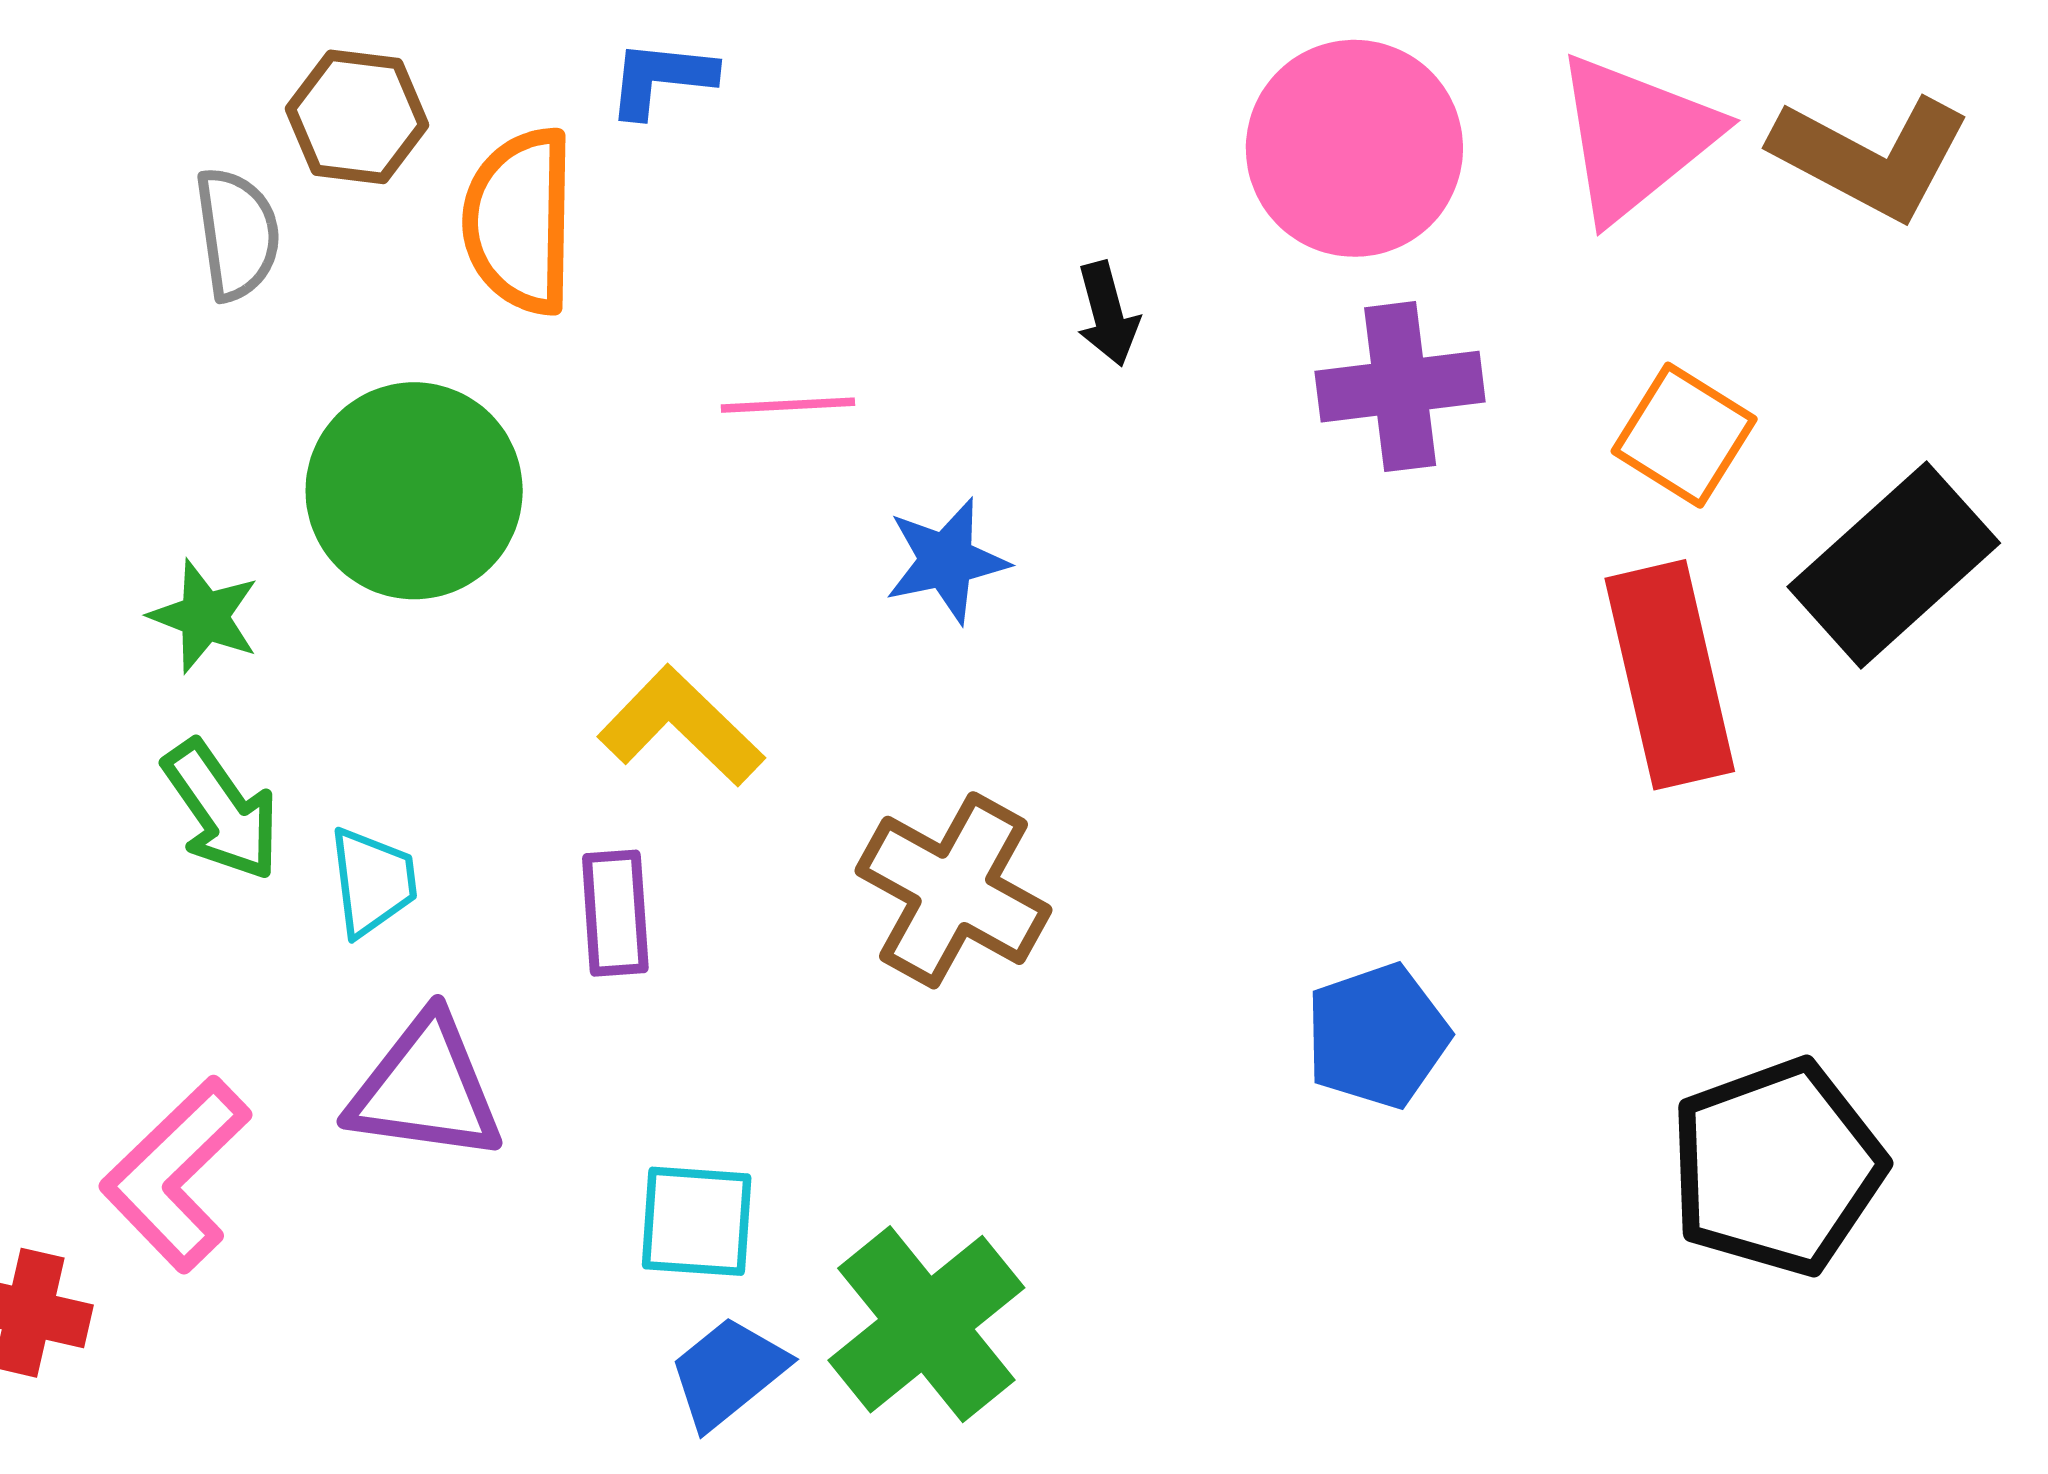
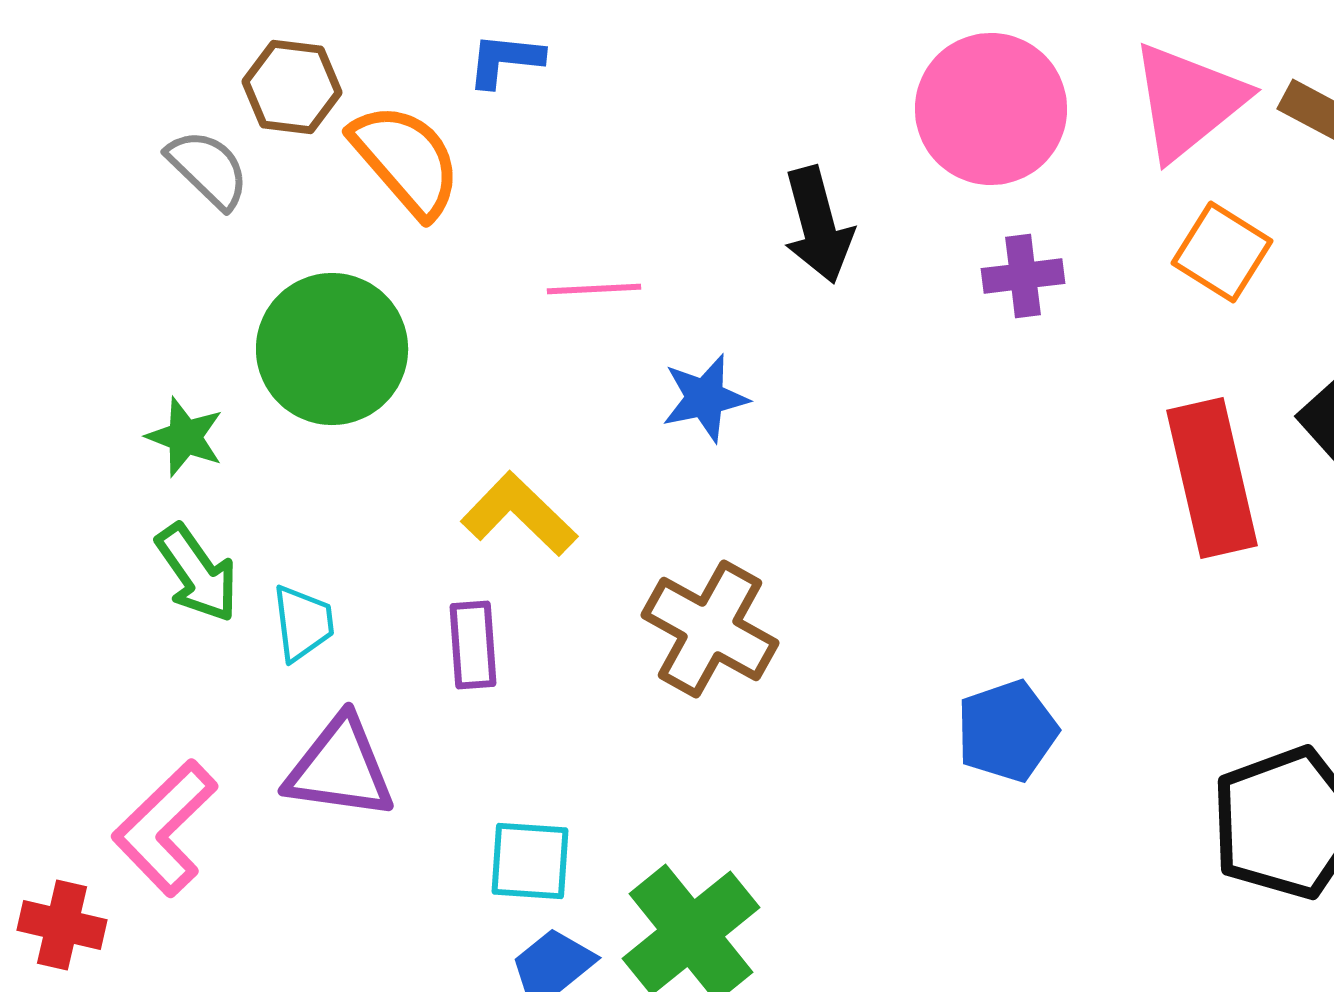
orange semicircle: (520, 221) -> (406, 160), turned 138
gray semicircle: (237, 234) -> (208, 169), turned -38
black arrow: (1108, 314) -> (818, 225), size x1.6
purple cross: (1400, 387) -> (1023, 276), size x0.7
orange square: (1684, 435) -> (1222, 252), moved

